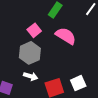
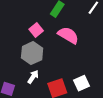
white arrow: (31, 76) -> (33, 77), turned -72

